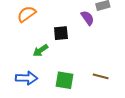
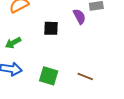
green arrow: (40, 50) -> (13, 43), moved

